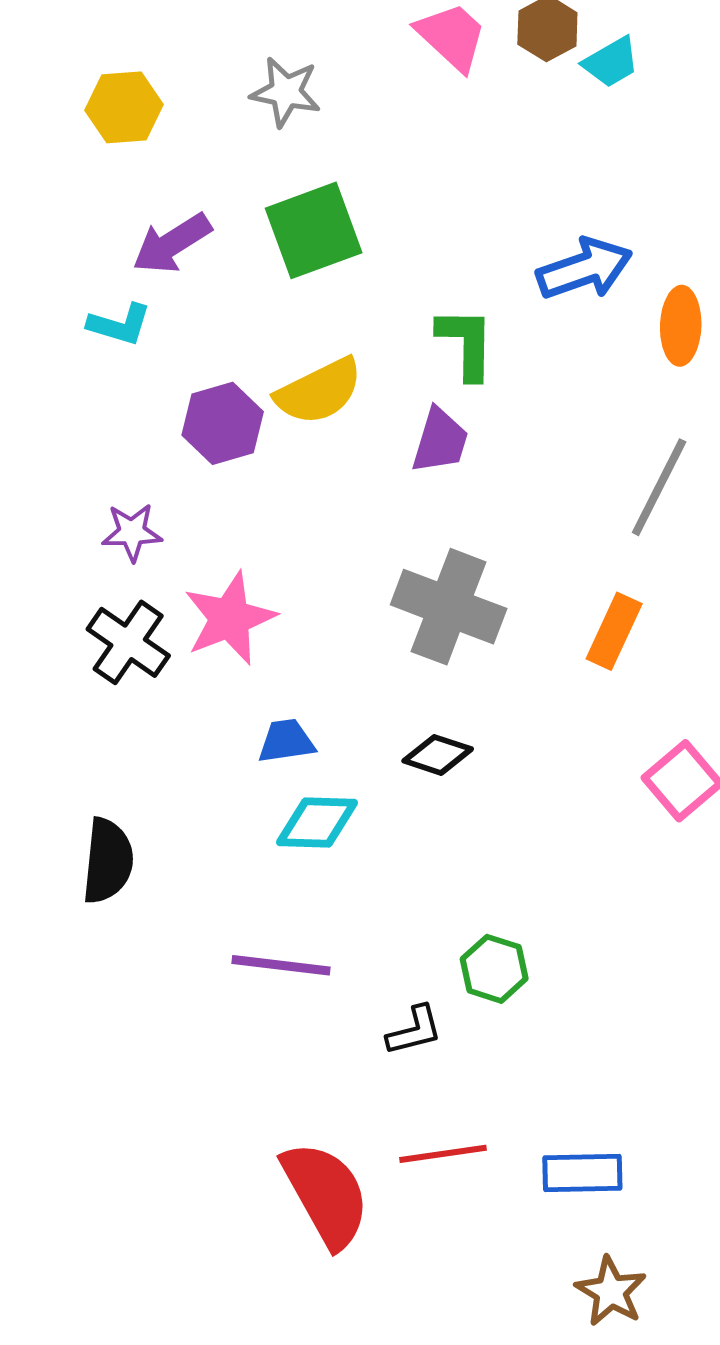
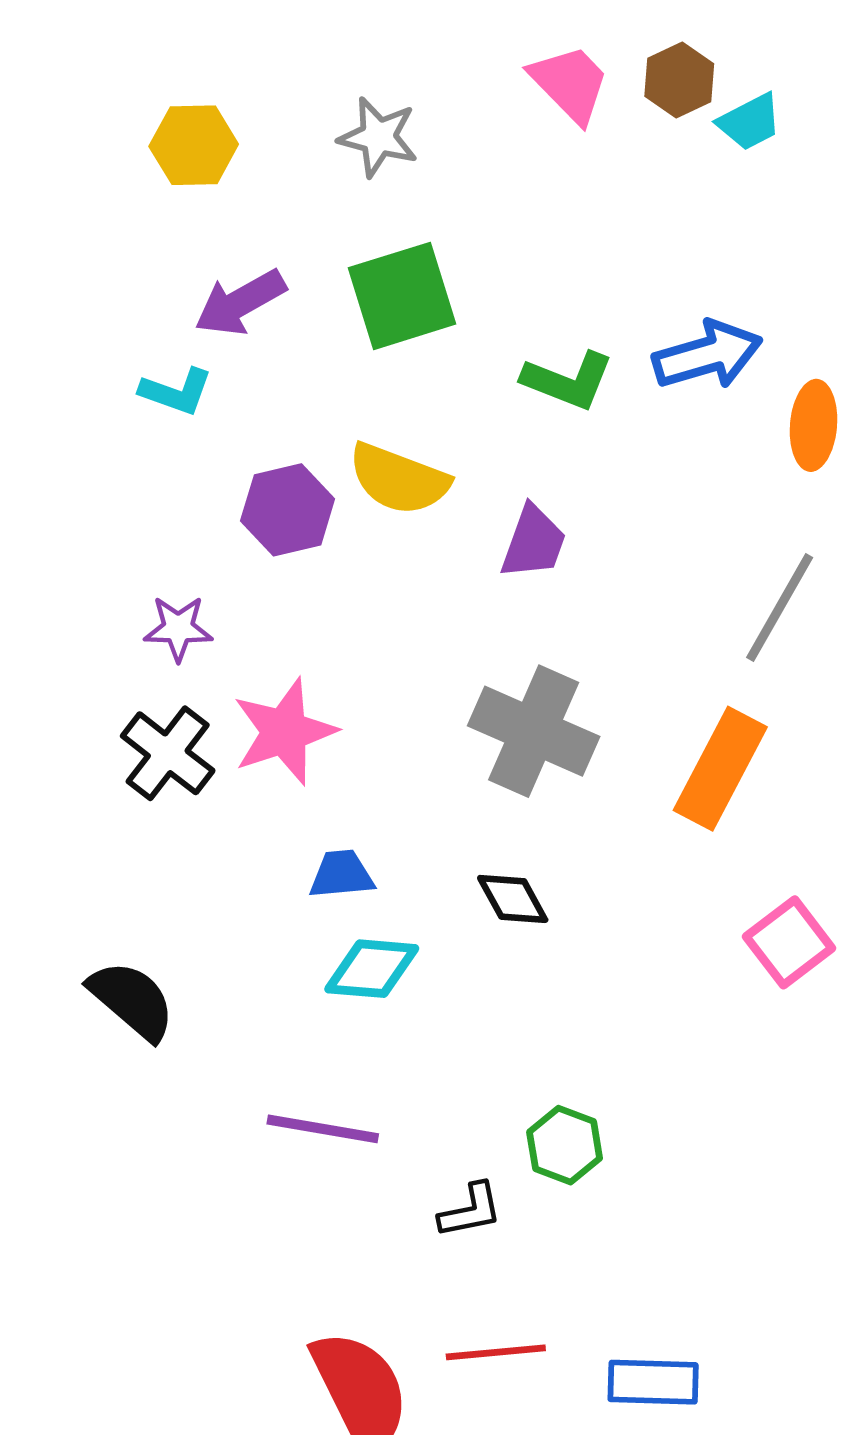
green L-shape: (466, 343) -> (568, 381), moved, turned 108
yellow semicircle: (319, 391) -> (399, 479), turned 44
orange rectangle: (614, 631) -> (720, 769), size x1.4
black diamond: (438, 755) -> (513, 899), turned 40
black semicircle: (108, 861) -> (132, 1000), turned -58

